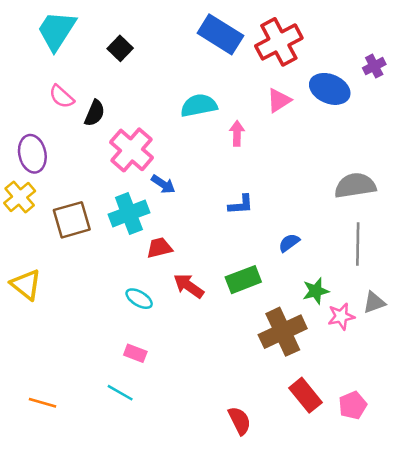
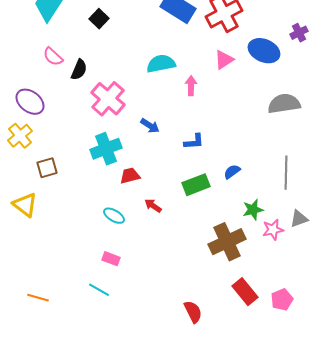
purple ellipse: (32, 154) -> (30, 102), turned -40
blue arrow: (163, 184) -> (150, 126), moved
gray semicircle: (355, 186) -> (284, 104), moved
brown square: (72, 220) -> (47, 168), moved, size x0.7
green rectangle: (243, 280) -> (196, 185), moved
red arrow: (189, 286) -> (153, 206), size x0.7

